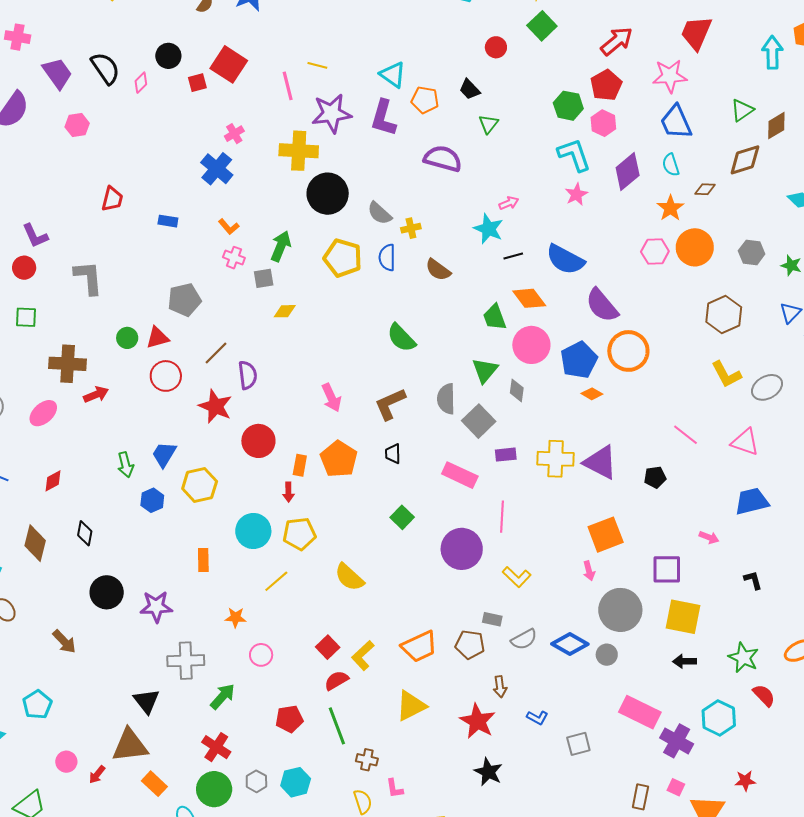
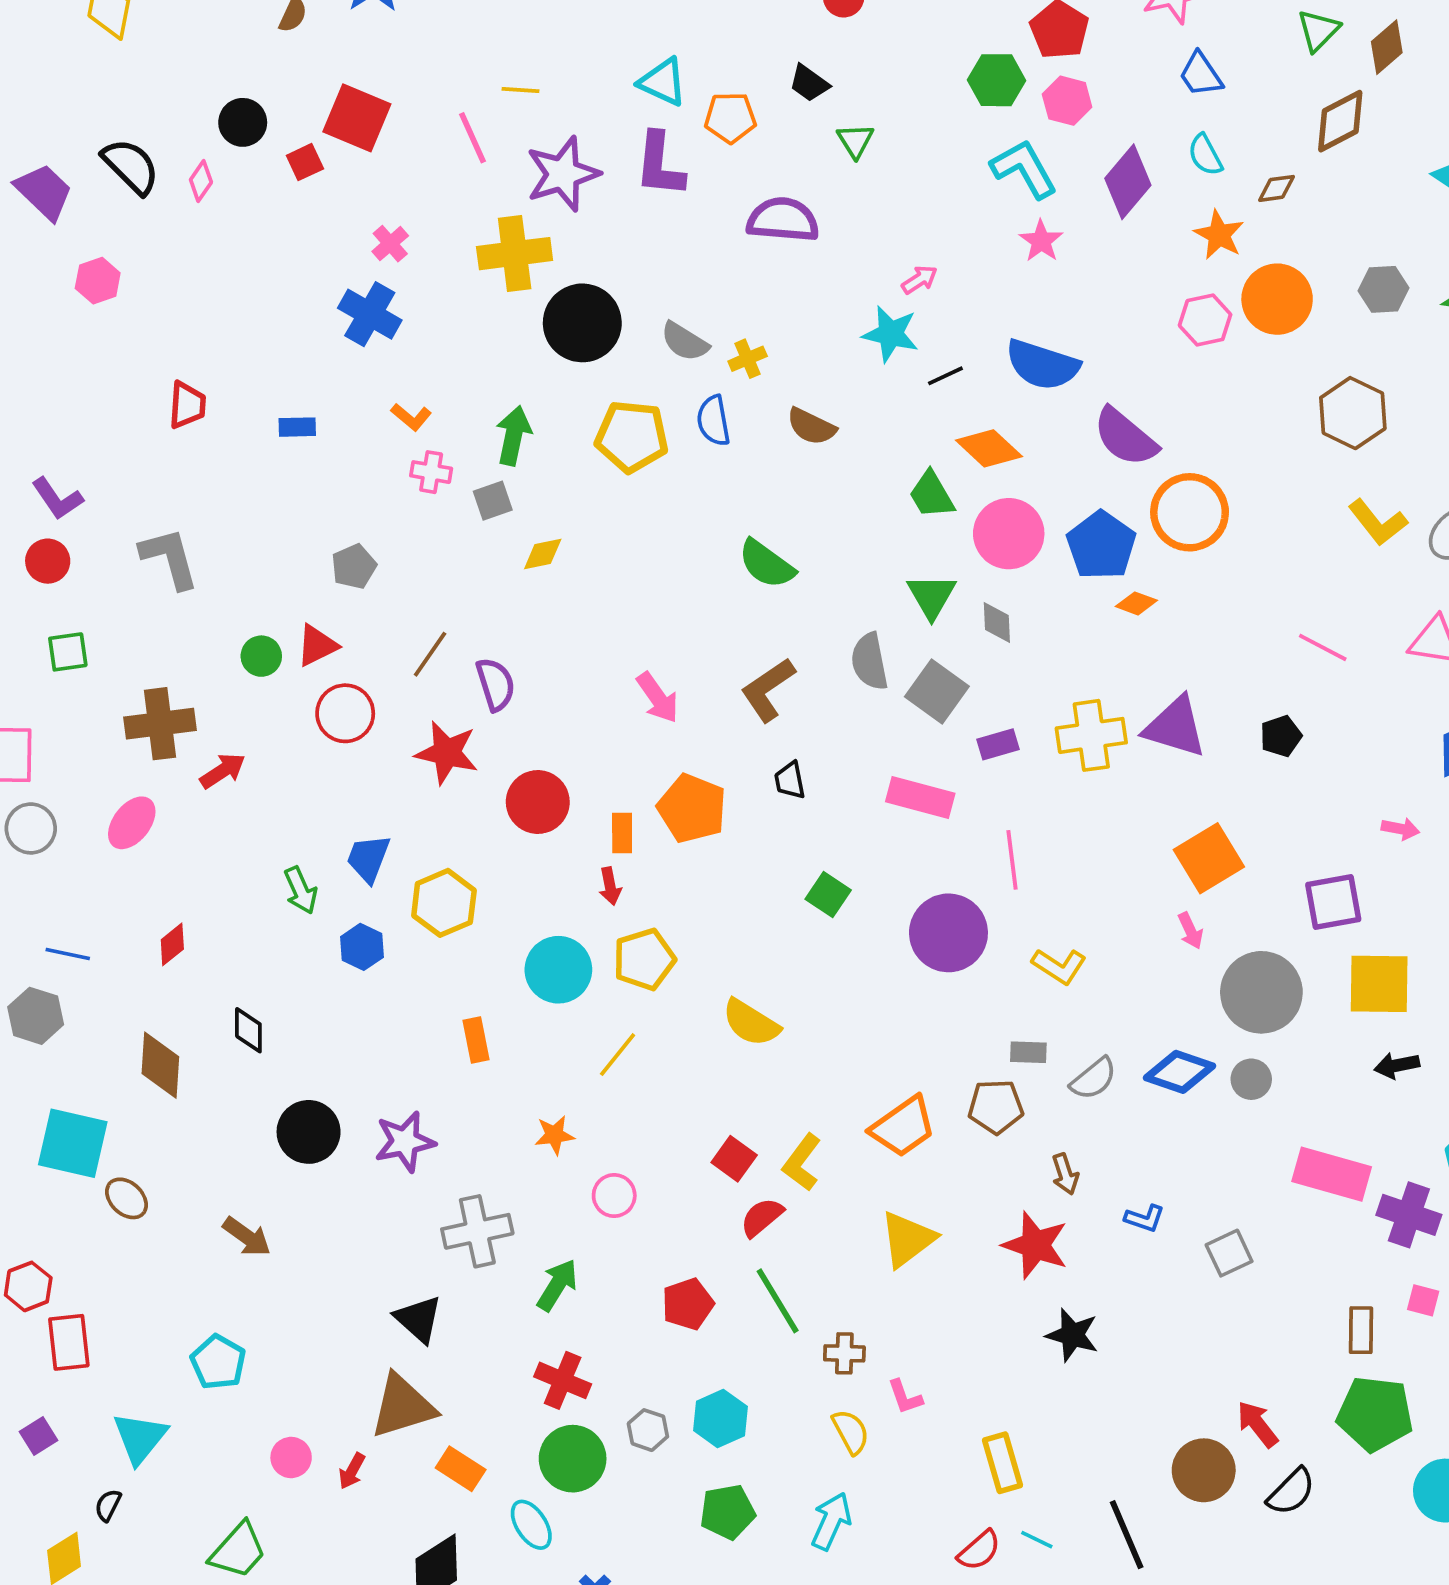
blue trapezoid: (676, 122) -> (1201, 74), size x0.7
gray pentagon: (184, 300) -> (354, 566), size x0.7

